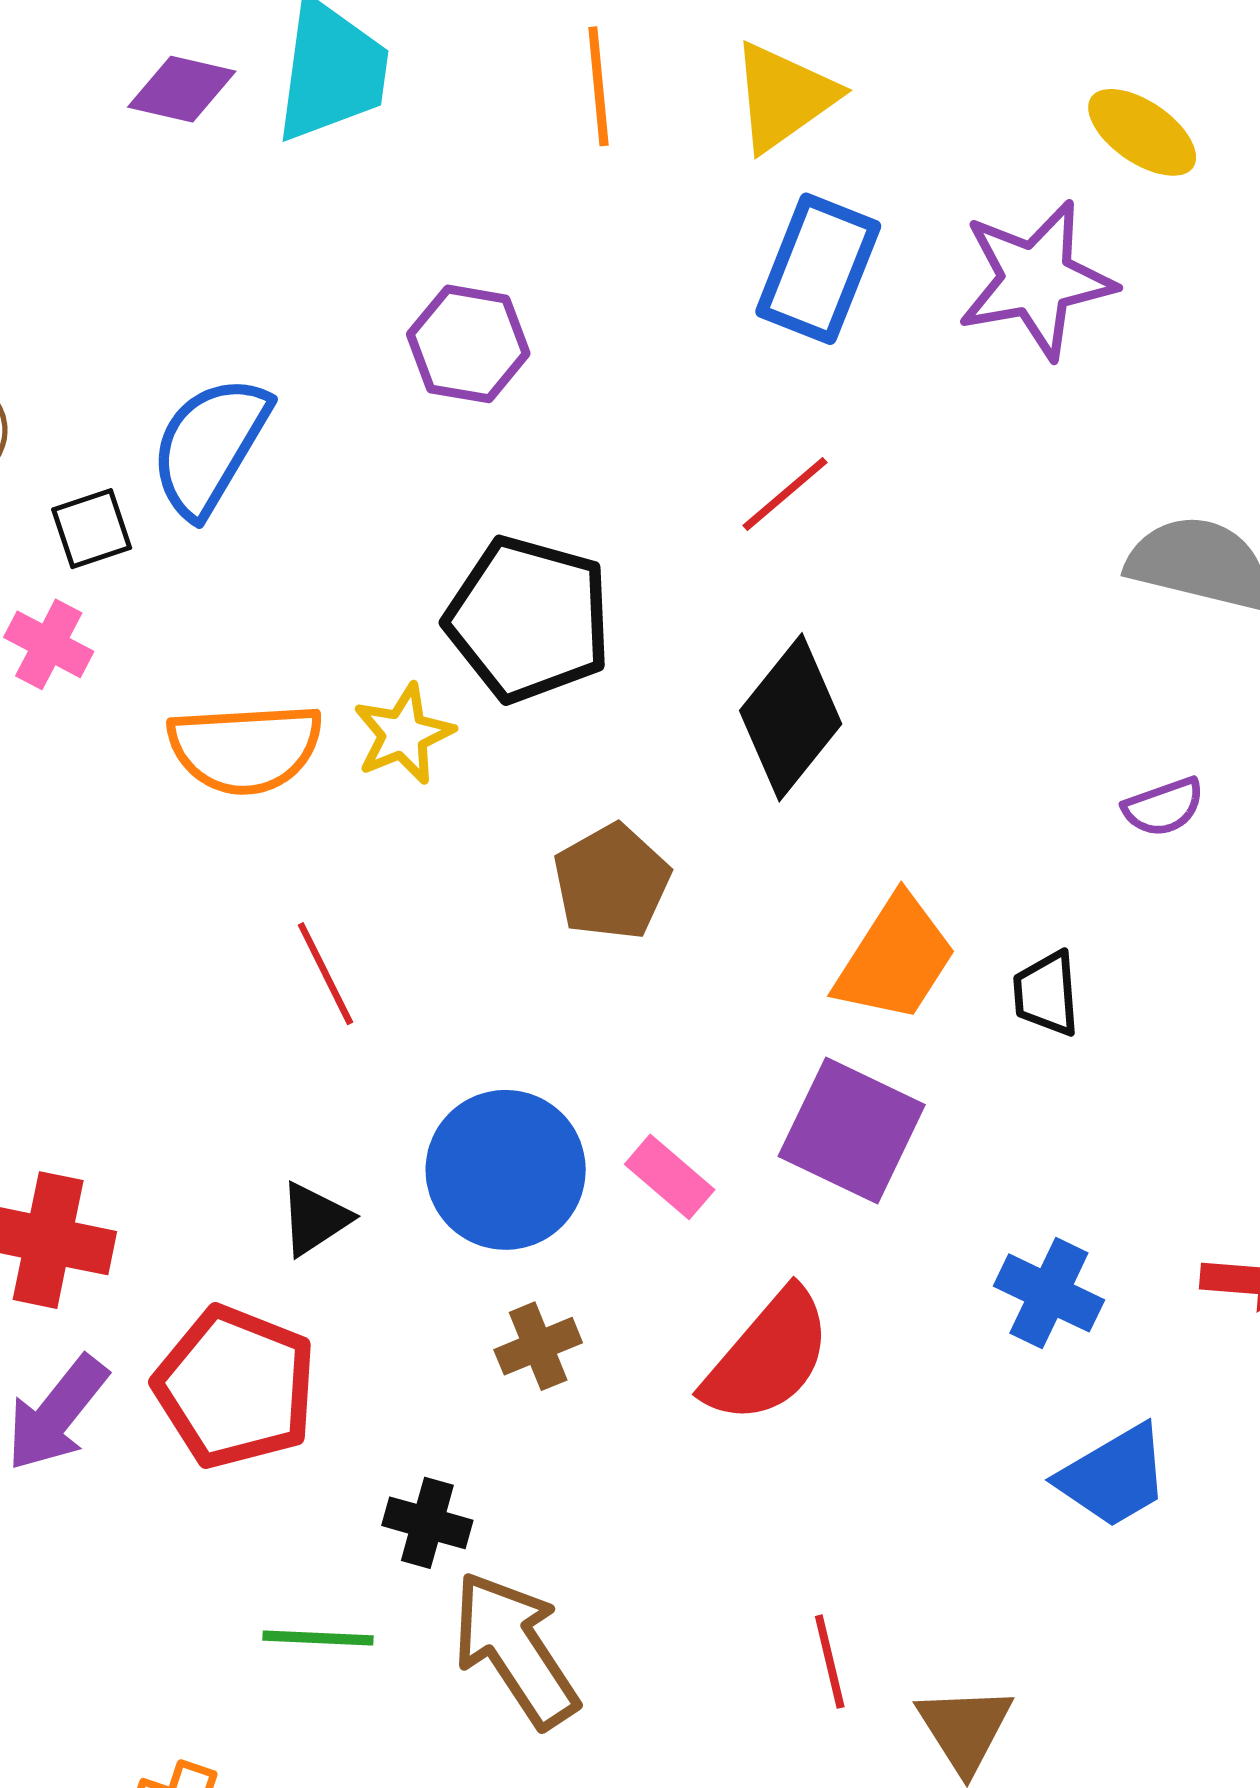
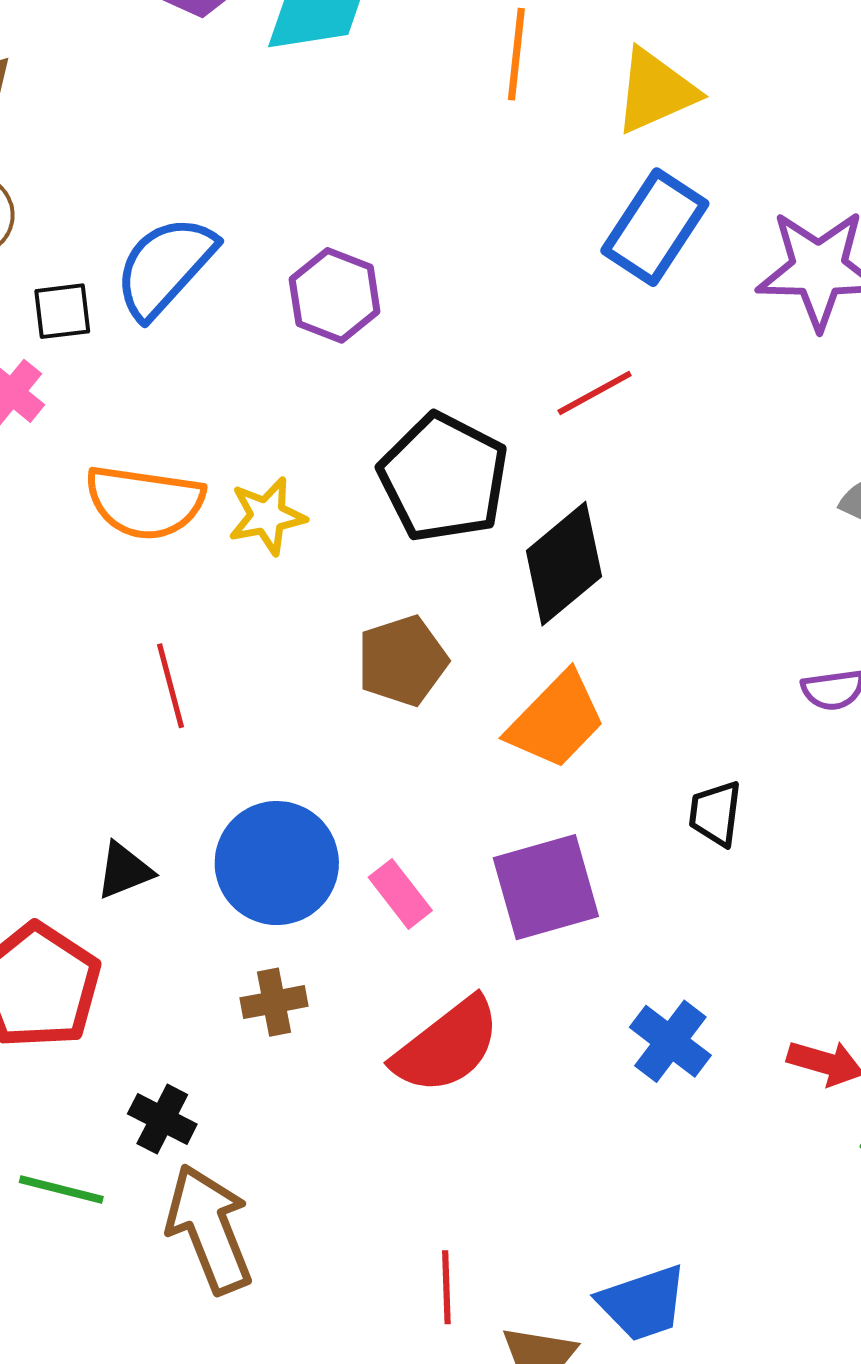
purple hexagon: (468, 344) -> (335, 295), moved
black pentagon: (529, 619) -> (444, 478), moved
orange trapezoid: (895, 959) -> (556, 720), moved
purple square: (852, 1131) -> (546, 887), turned 37
blue trapezoid: (1114, 1476) -> (643, 1303), moved

